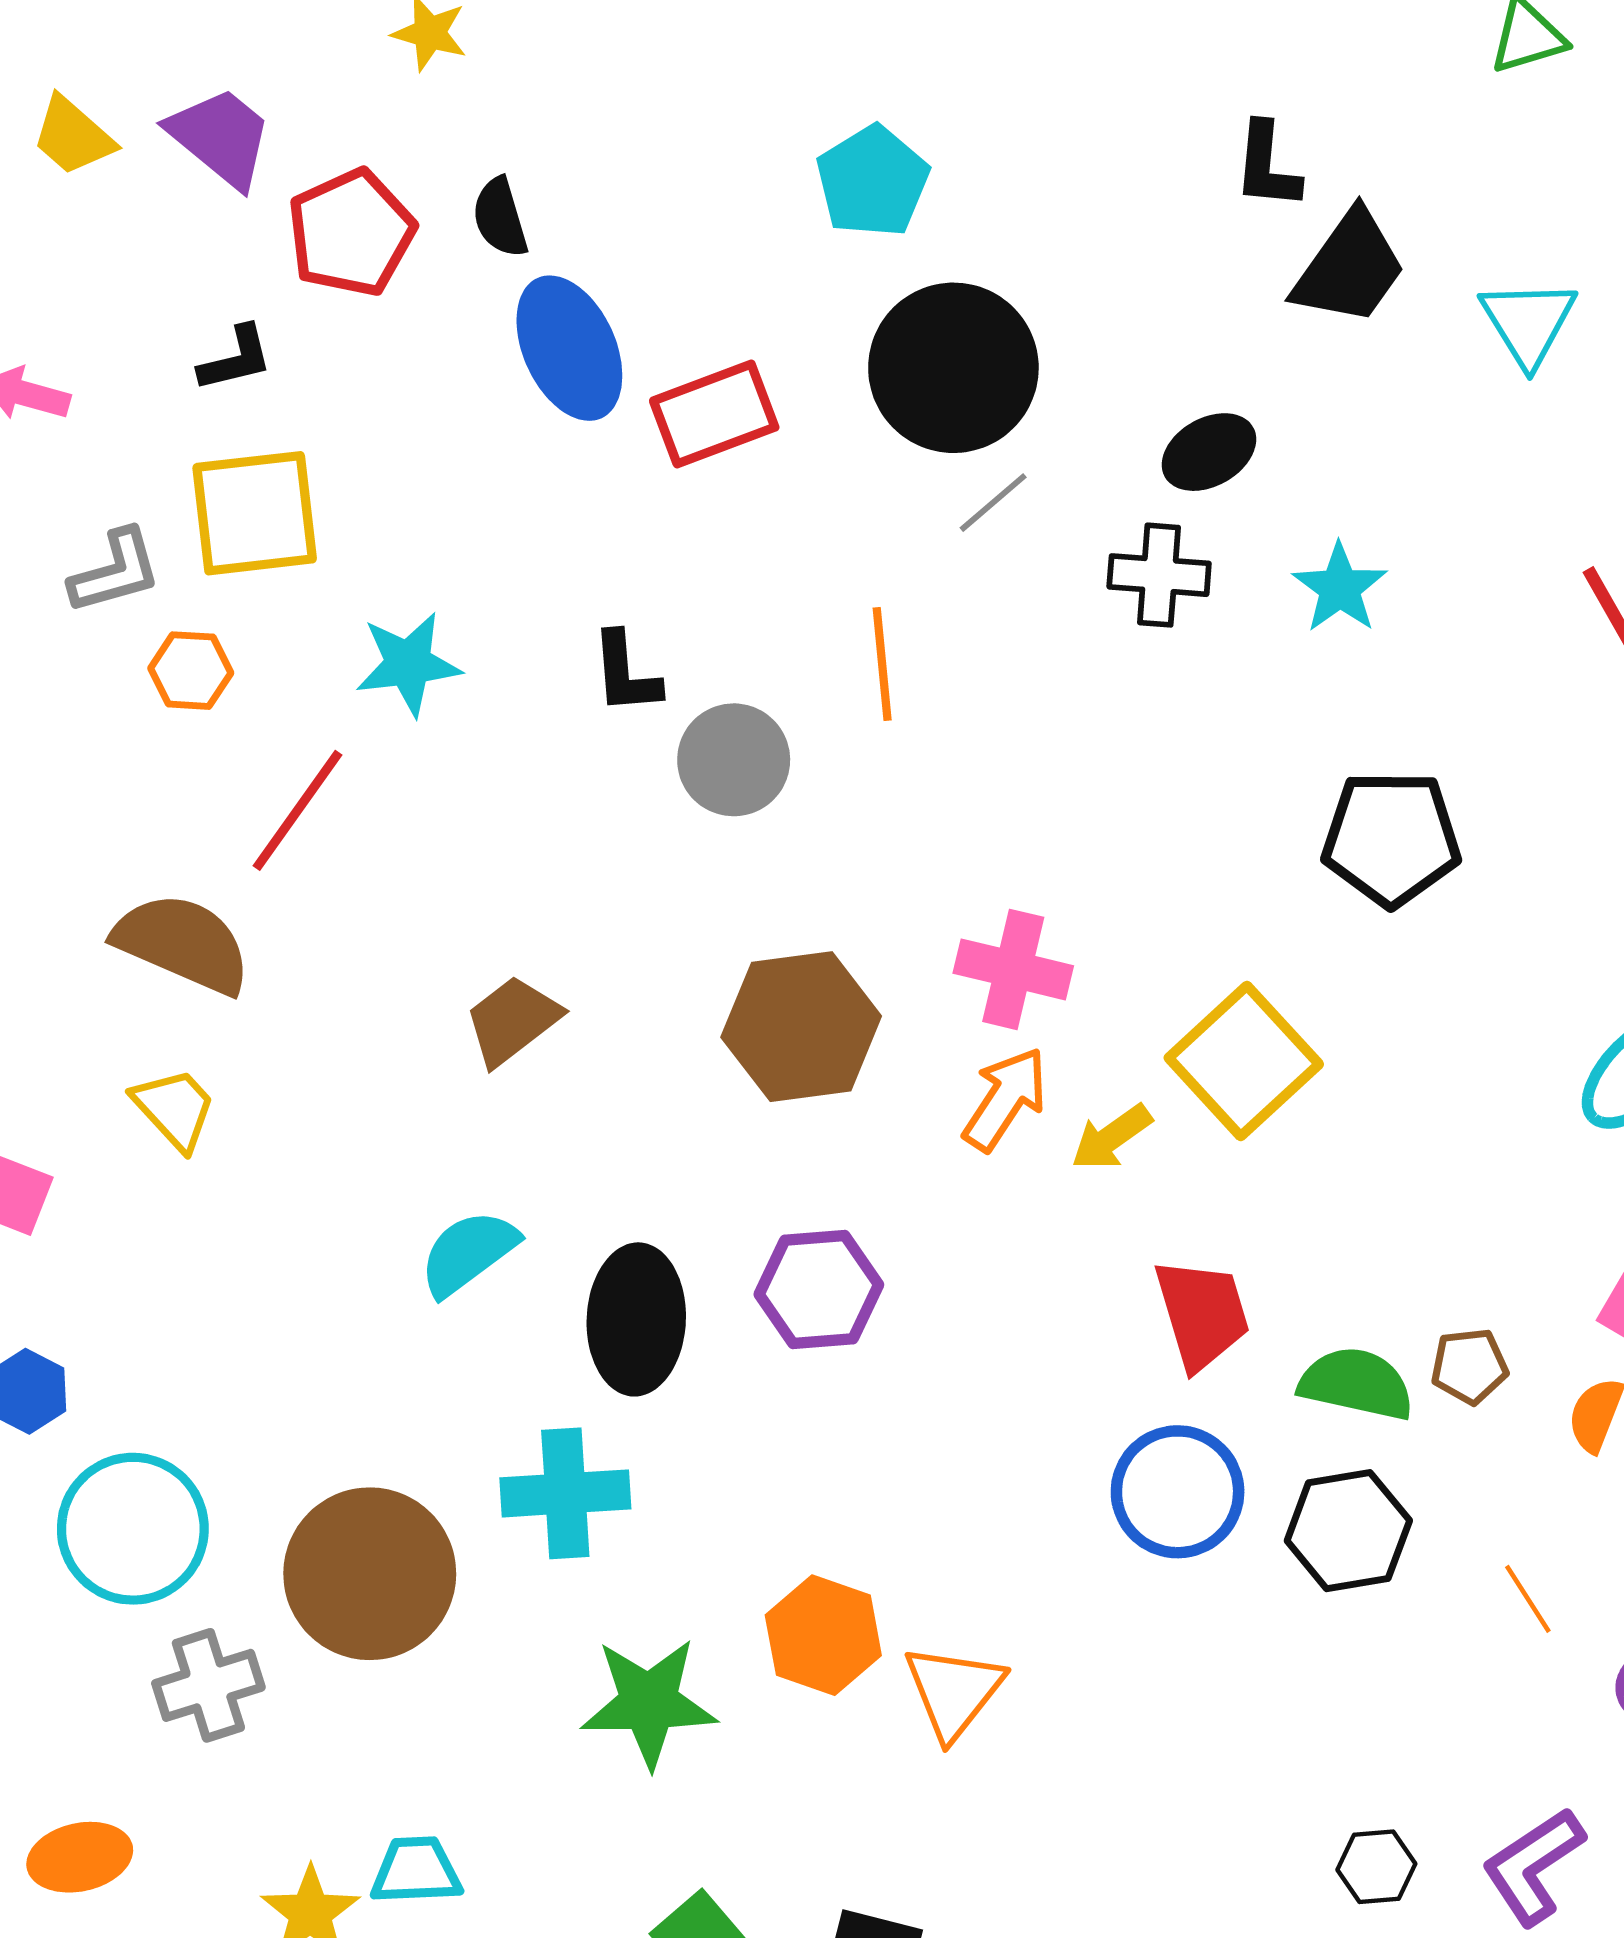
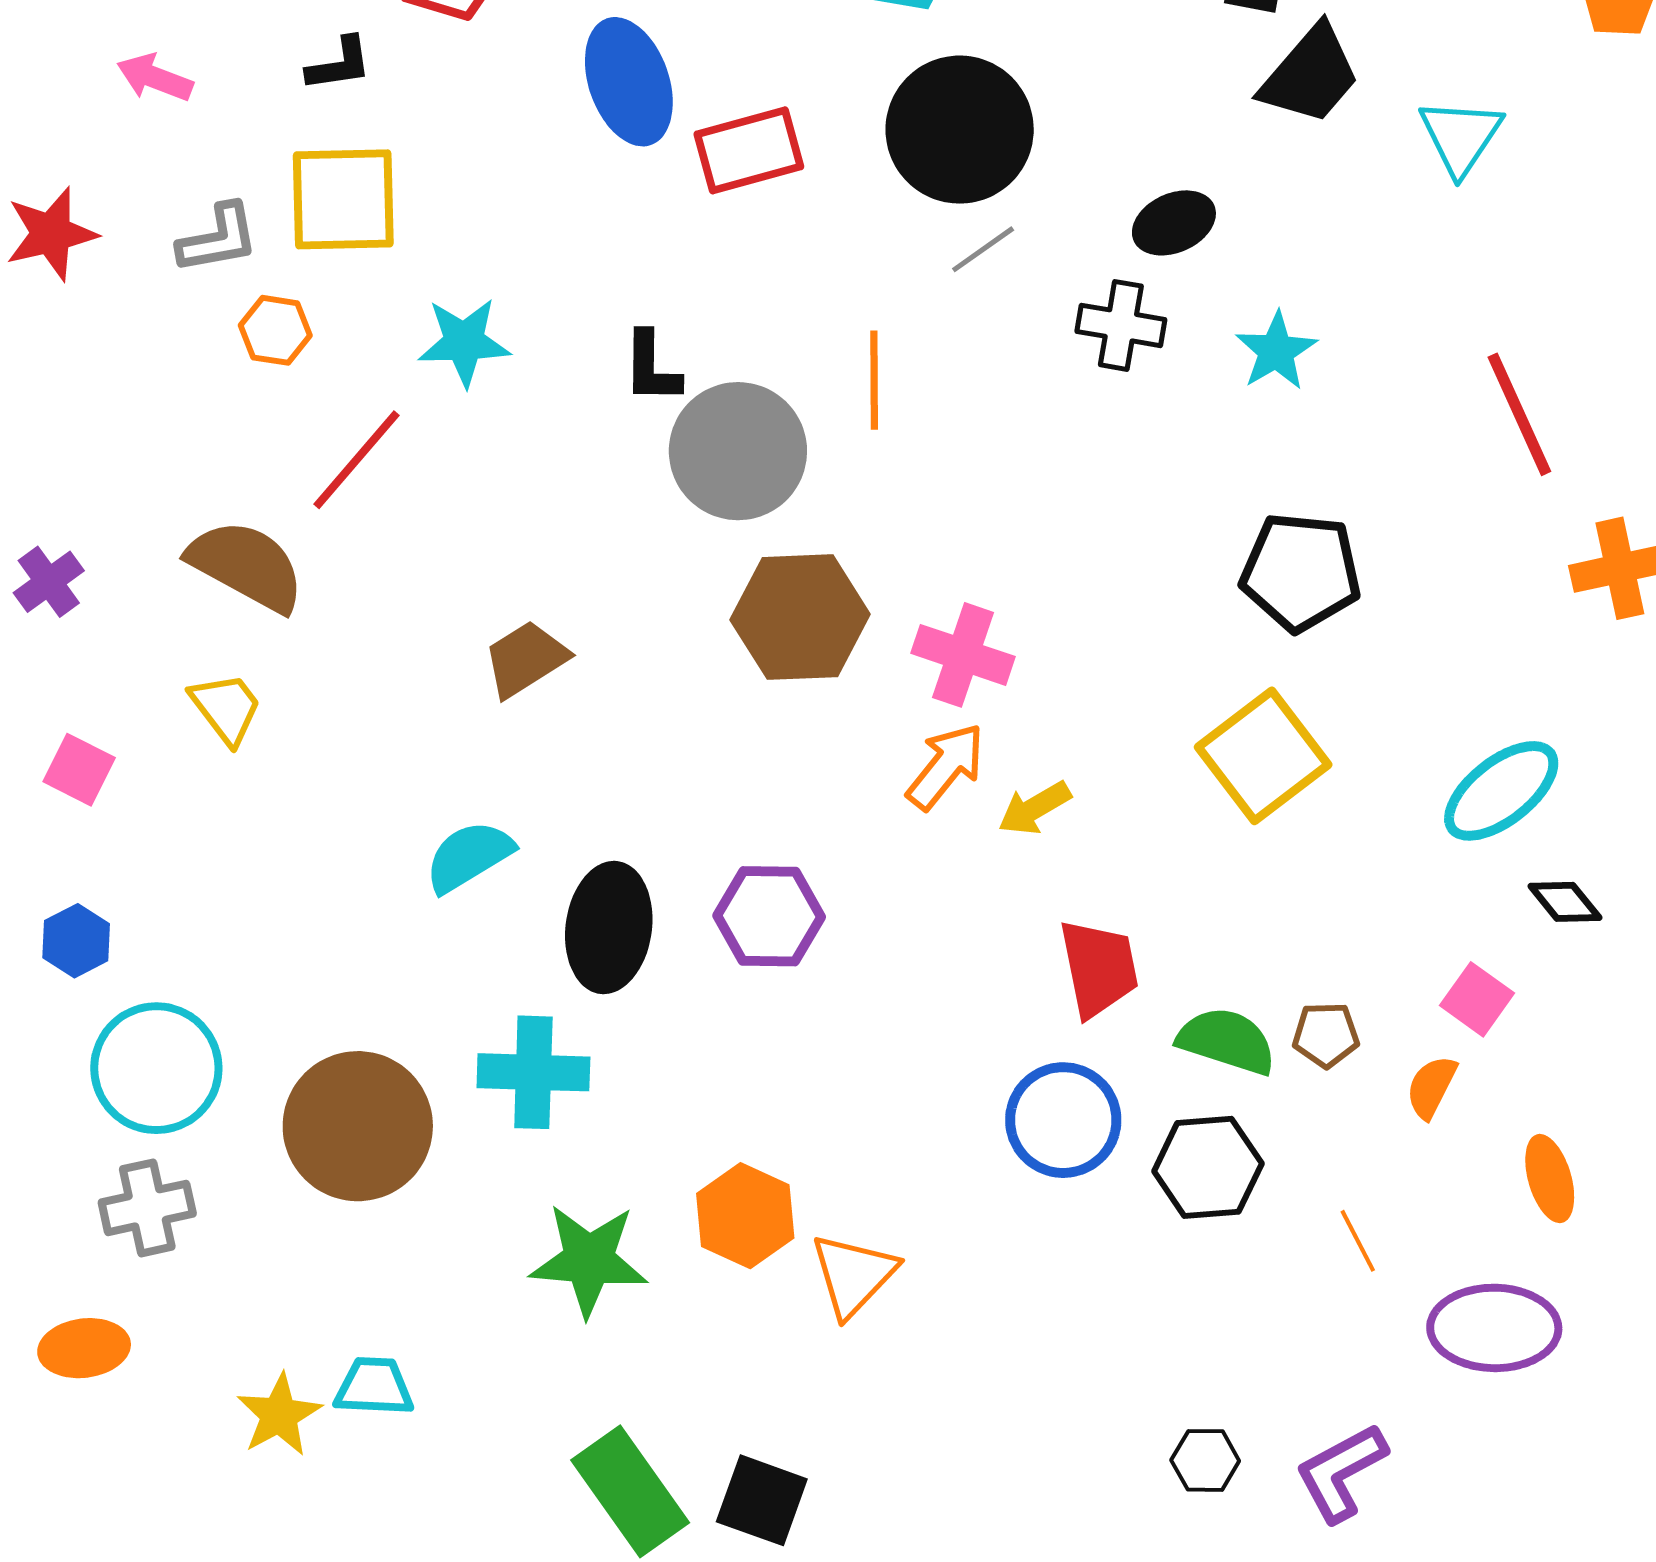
gray circle: (734, 760) -> (738, 451), size x1.4
brown hexagon: (801, 1027) -> (800, 617), moved
yellow square: (1244, 1061) -> (1263, 756), moved
gray cross: (208, 1685) -> (147, 1208), moved

